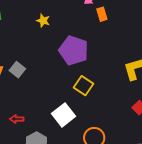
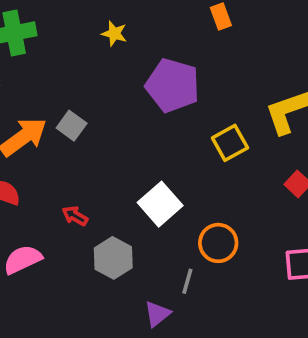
yellow square: (83, 86) -> (230, 143), moved, turned 30
red arrow: (17, 119) -> (75, 216), turned 32

